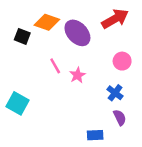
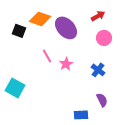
red arrow: (115, 19) -> (98, 16), size x0.6
pink circle: (122, 61) -> (104, 38), moved
blue cross: (115, 93) -> (98, 70), moved

